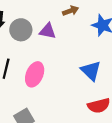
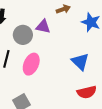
gray circle: (21, 30) -> (23, 35), moved

